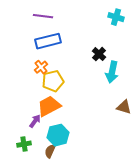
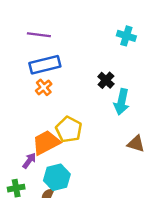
orange cross: (41, 67) -> (44, 87), moved
yellow pentagon: (53, 81) -> (69, 129), moved, turned -30

